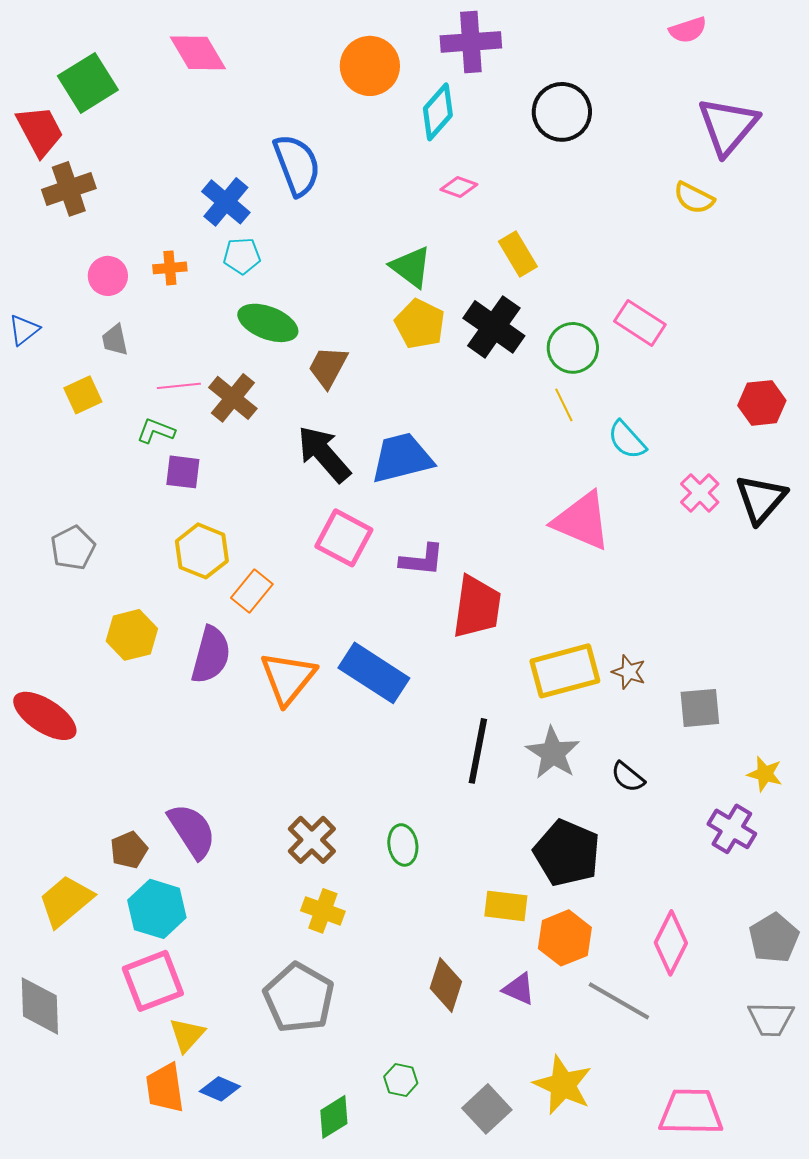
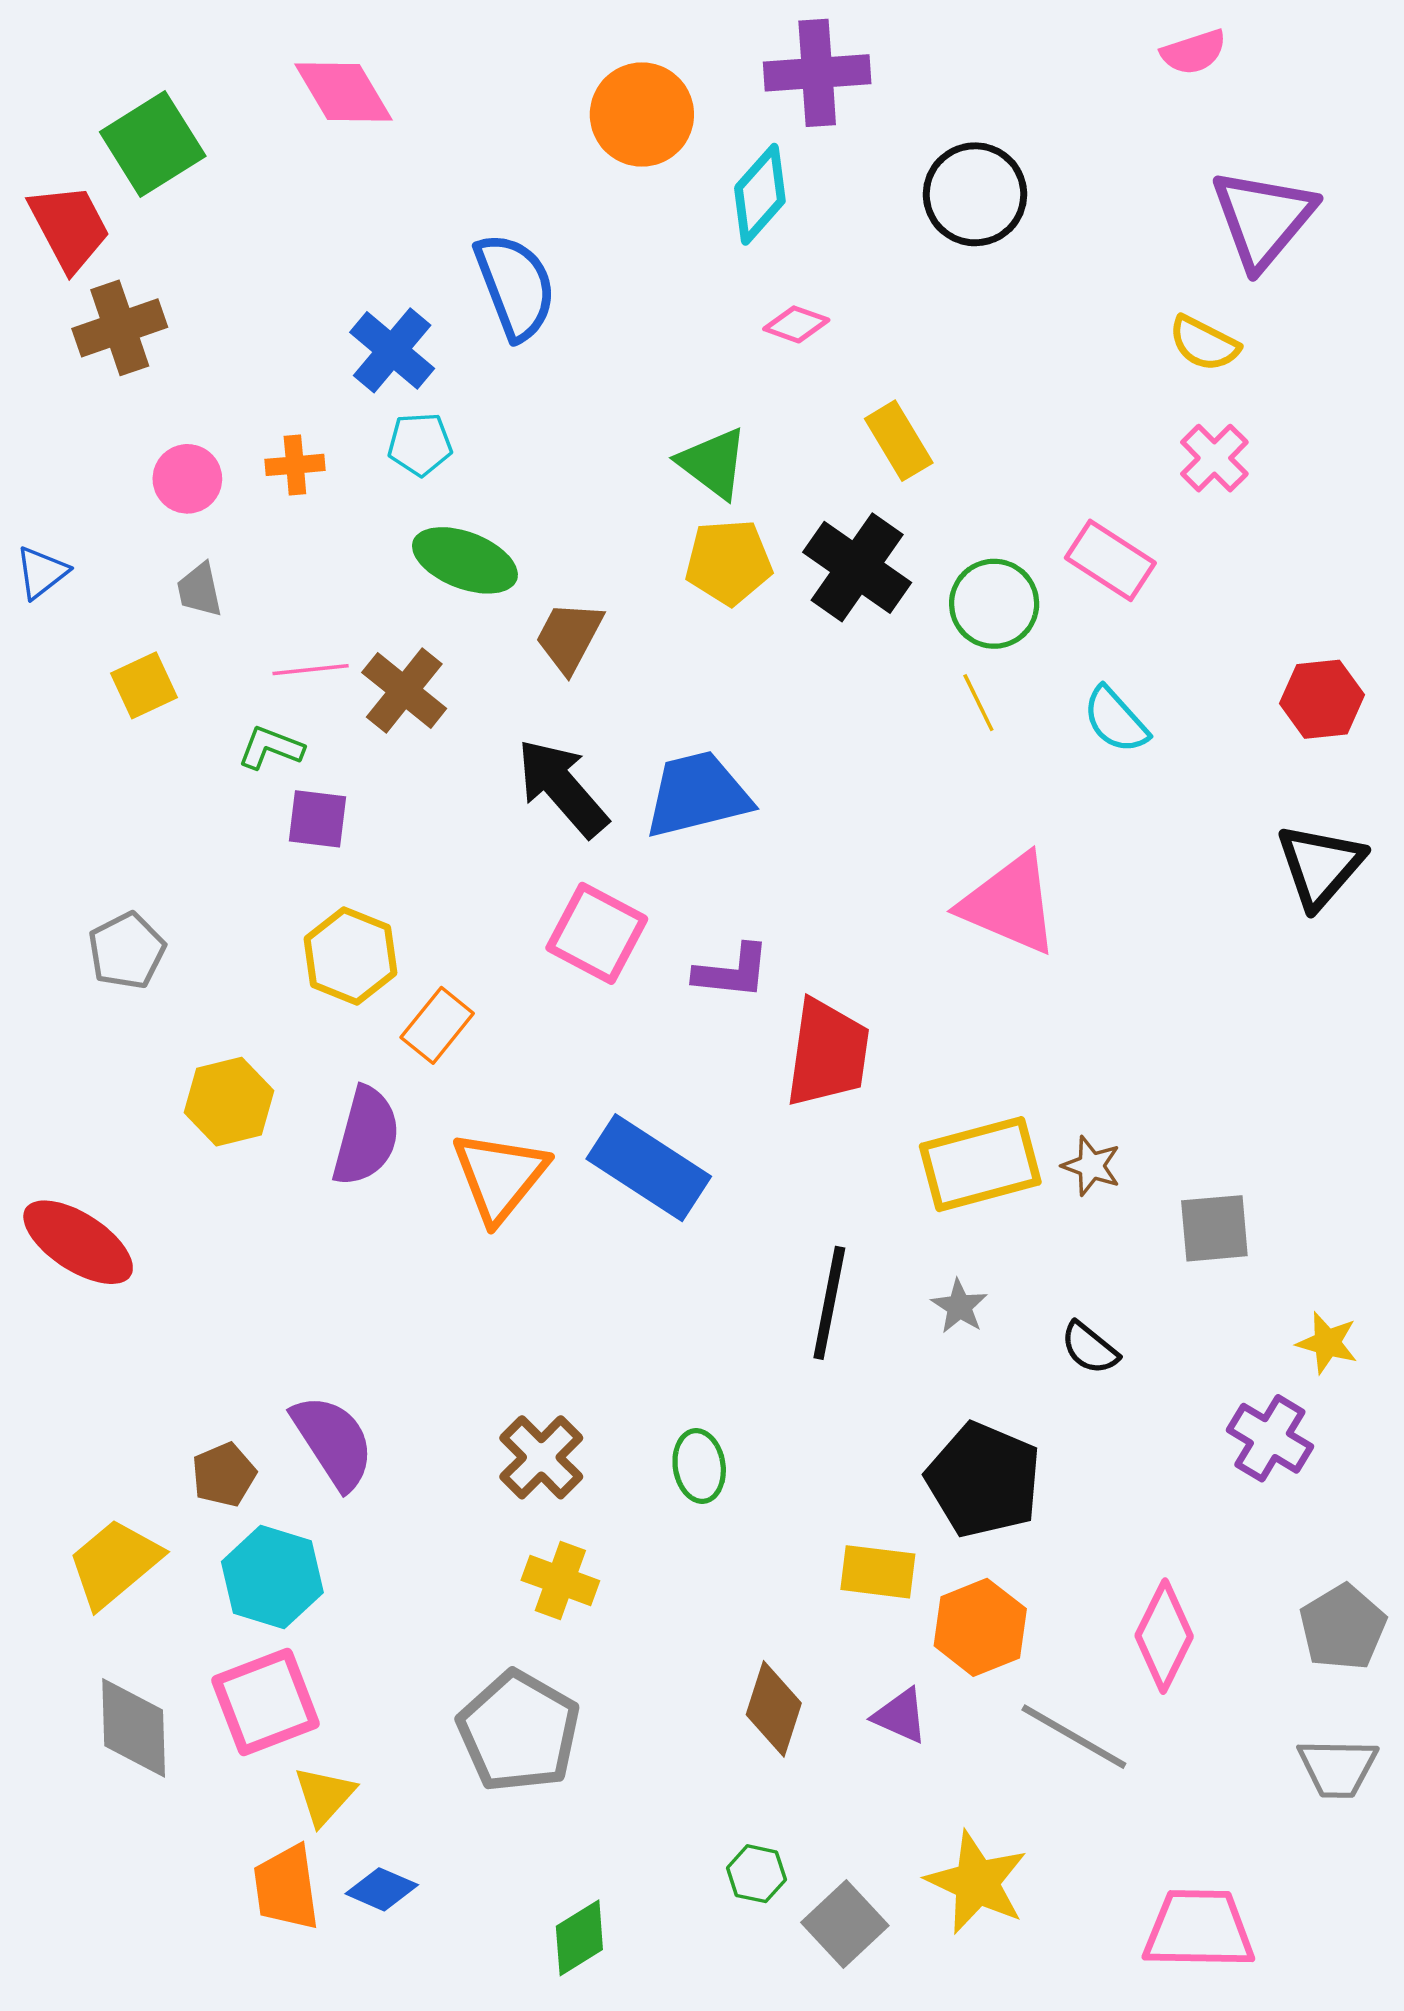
yellow pentagon: (420, 324) -> (729, 562), turned -30
cyan semicircle: (627, 440) -> (1116, 720), moved
pink cross: (700, 493) -> (1214, 458), moved
gray star: (553, 753) -> (959, 1306), size x0.6
gray diamond: (40, 1006) -> (134, 1728), moved
green hexagon: (401, 1080) -> (756, 1874), moved

